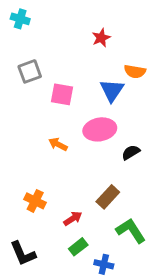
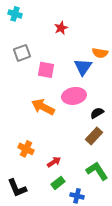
red star: (101, 38) -> (61, 28), moved
orange arrow: (58, 144) -> (43, 107), size x1.6
brown rectangle: (108, 197) -> (94, 136), moved

